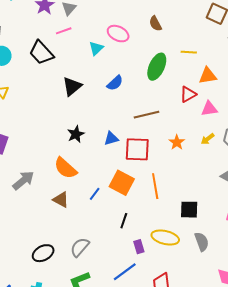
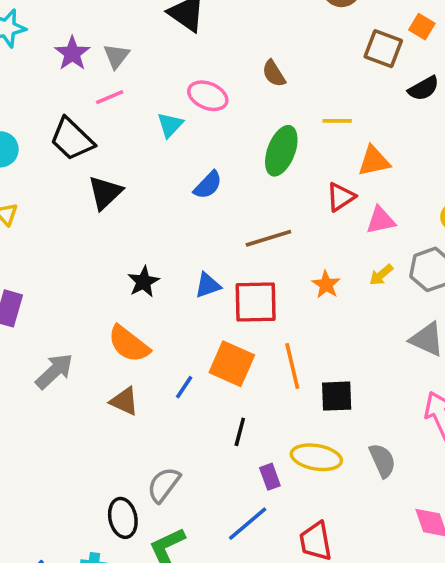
black triangle: (72, 86) -> (105, 193), moved
black square: (189, 210) -> (337, 396), moved
black ellipse: (43, 253) -> (123, 518), moved, turned -70

